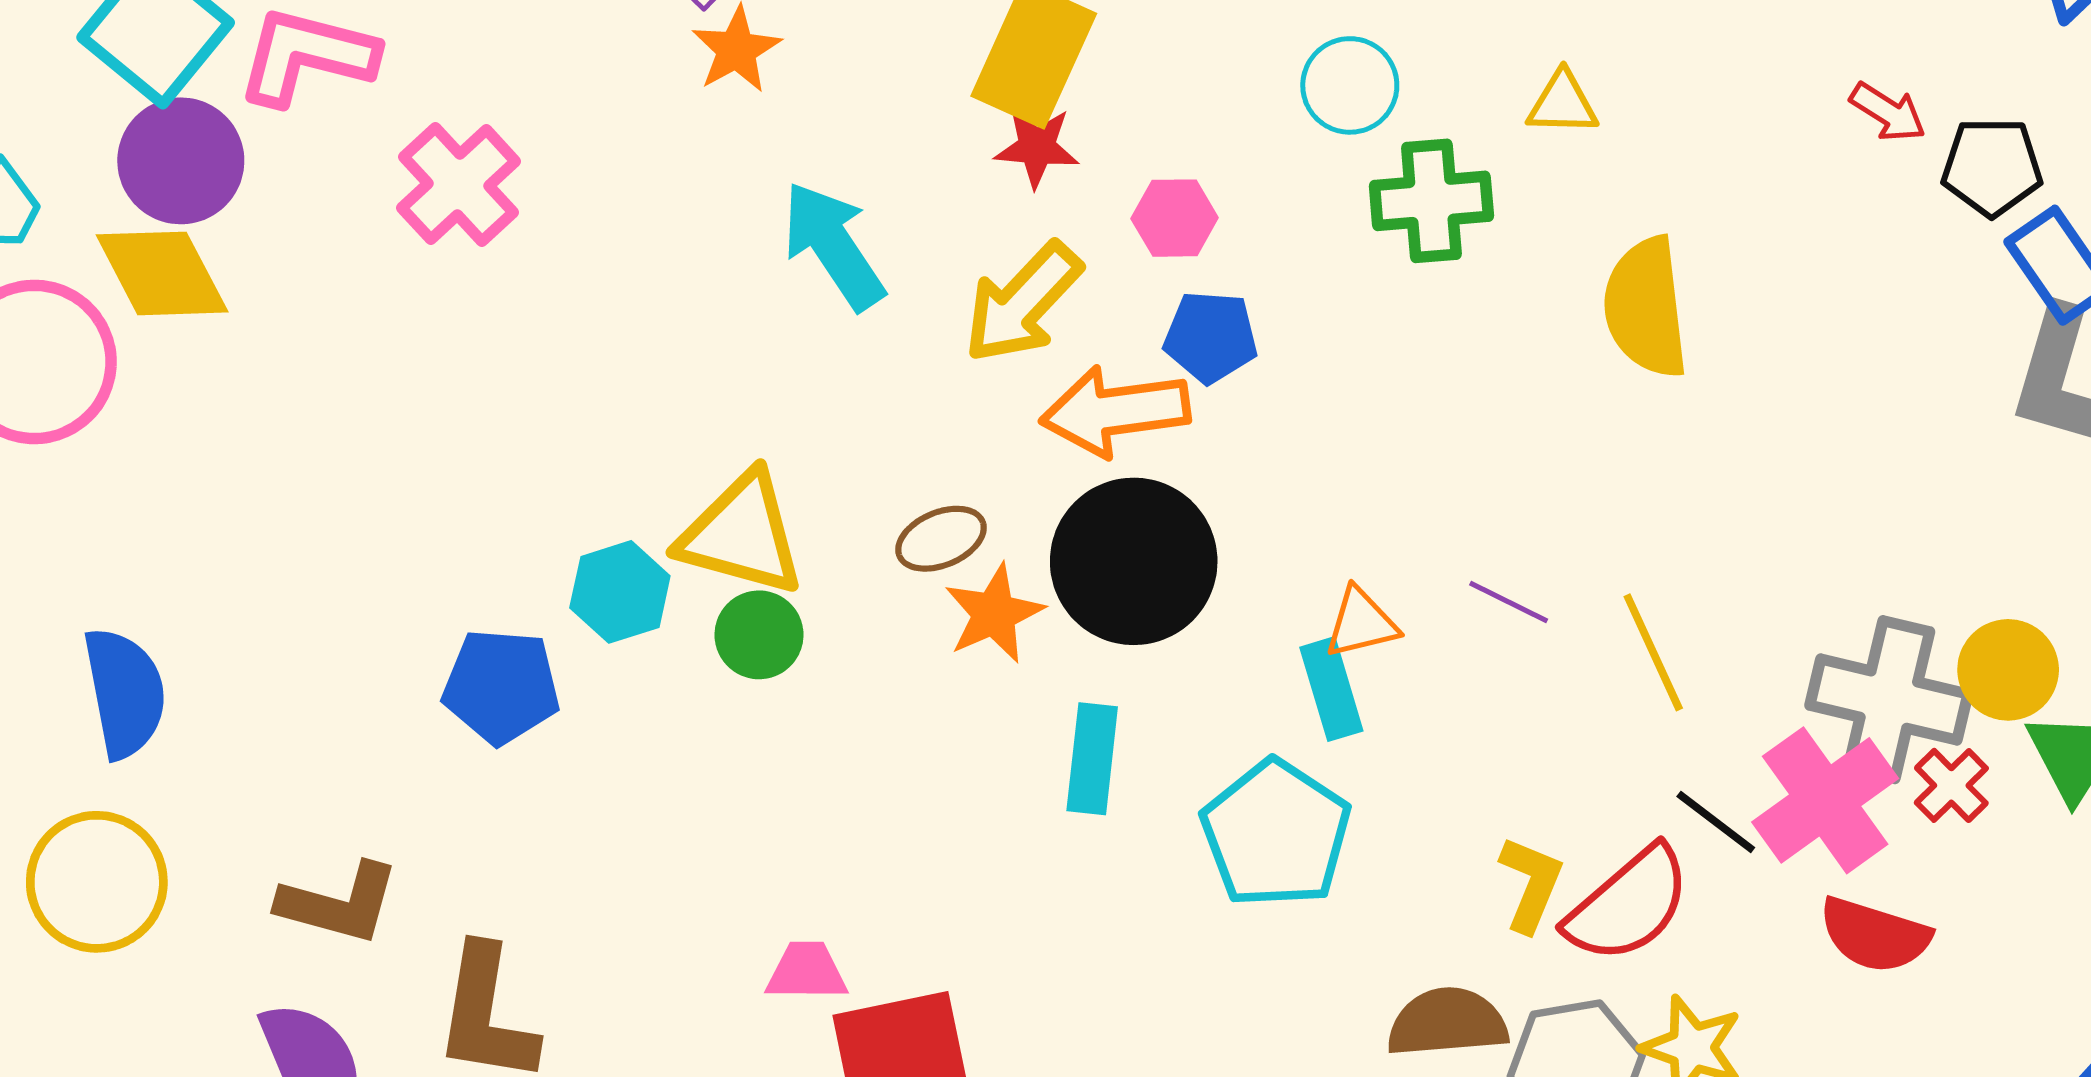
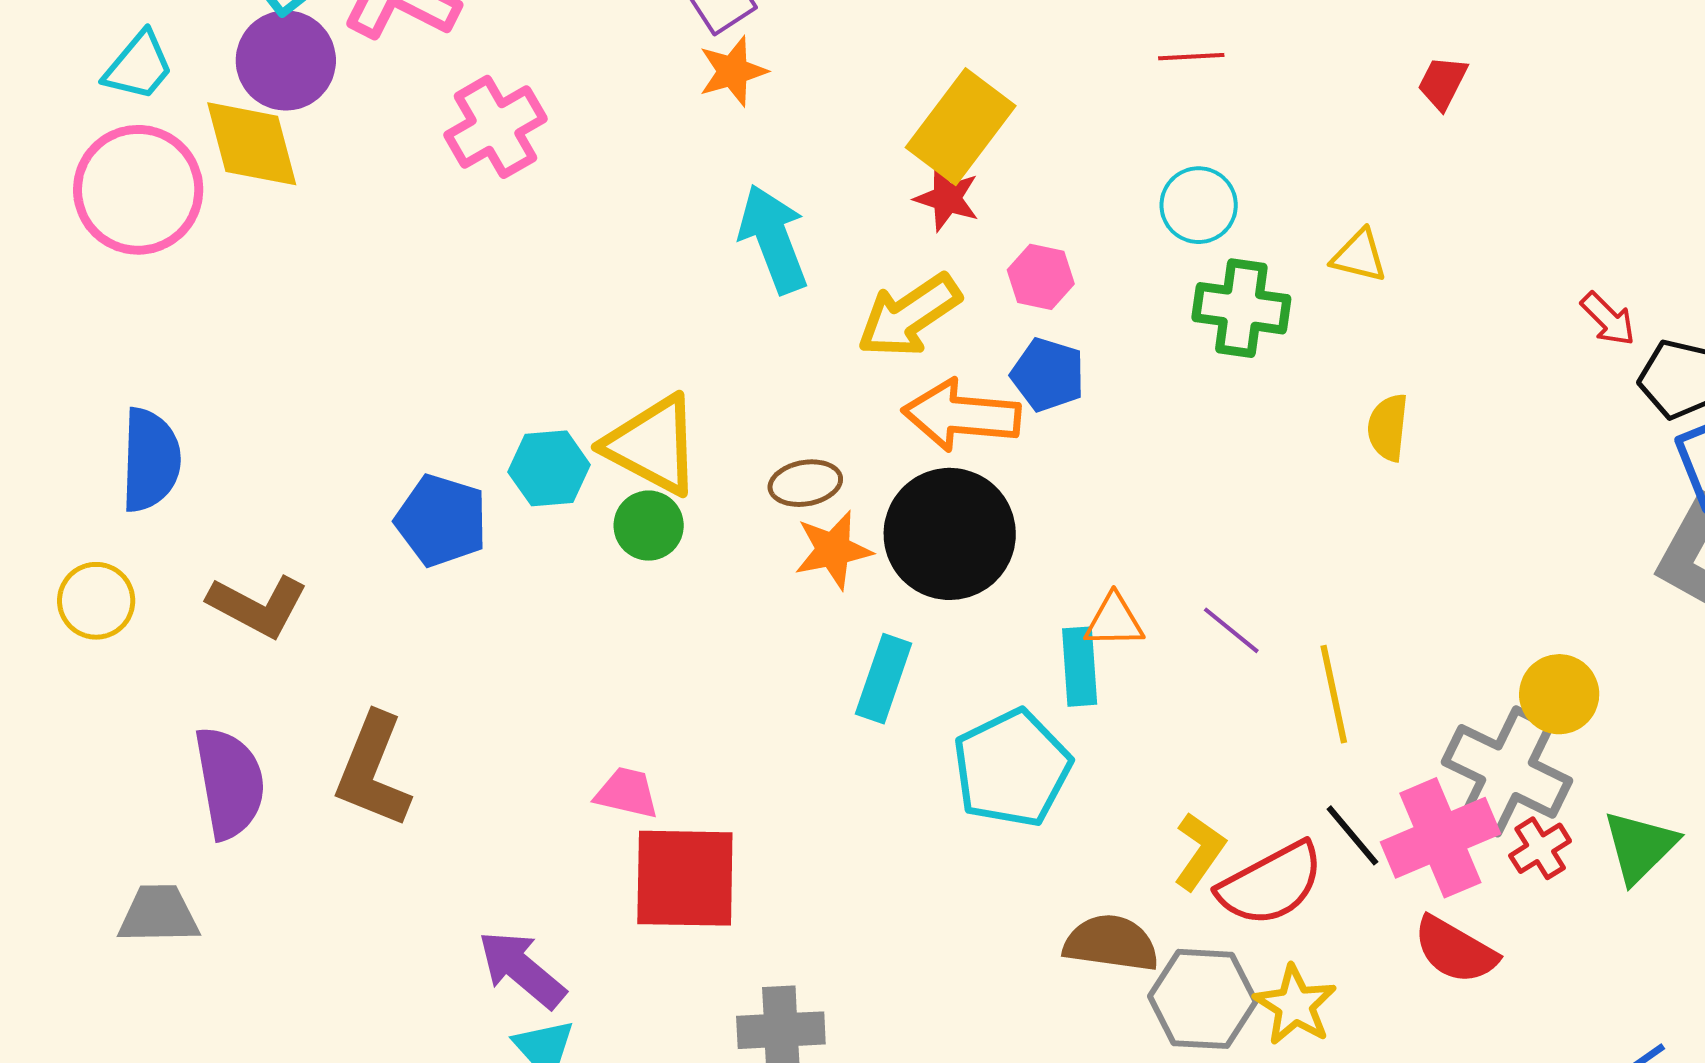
yellow semicircle: (1646, 308) -> (1388, 427), size x0.6
yellow circle: (2008, 670) -> (1559, 694), moved
yellow circle: (97, 882) -> (96, 601), size x0.7
brown L-shape: (339, 903) -> (258, 606), moved

